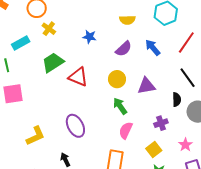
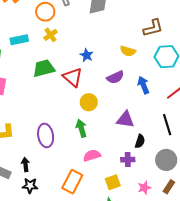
red triangle: (78, 77) -> (73, 77), moved
yellow circle: (117, 79) -> (89, 102), moved
black semicircle: (177, 100) -> (140, 141), moved
green arrow: (120, 106) -> (81, 128), moved
pink semicircle: (126, 130) -> (92, 155), turned 30

